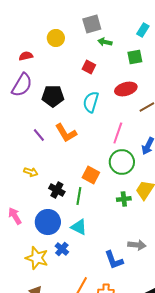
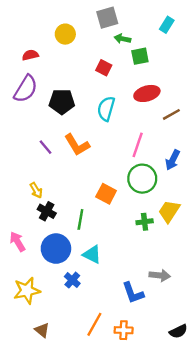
green square: (135, 57) -> (140, 56), moved
yellow arrow: (31, 172) -> (36, 190), turned 40
black cross: (57, 190) -> (47, 211), moved
green line: (79, 196) -> (80, 219), moved
yellow star: (37, 258) -> (27, 291), moved, turned -30

